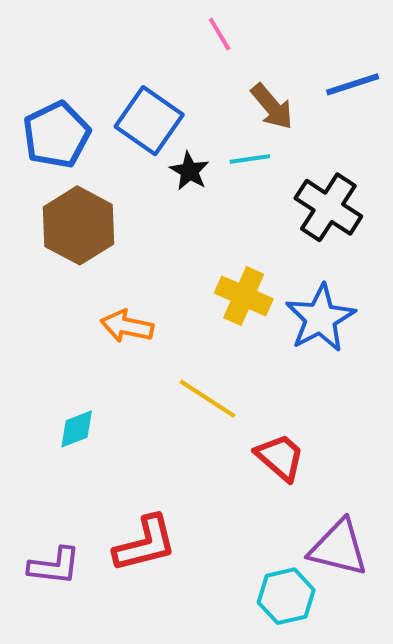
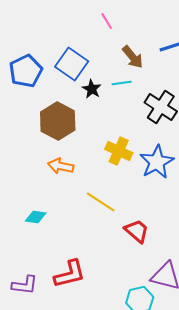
brown hexagon: (79, 225) -> (58, 121), moved
cyan diamond: (77, 429) -> (36, 217), turned 30

